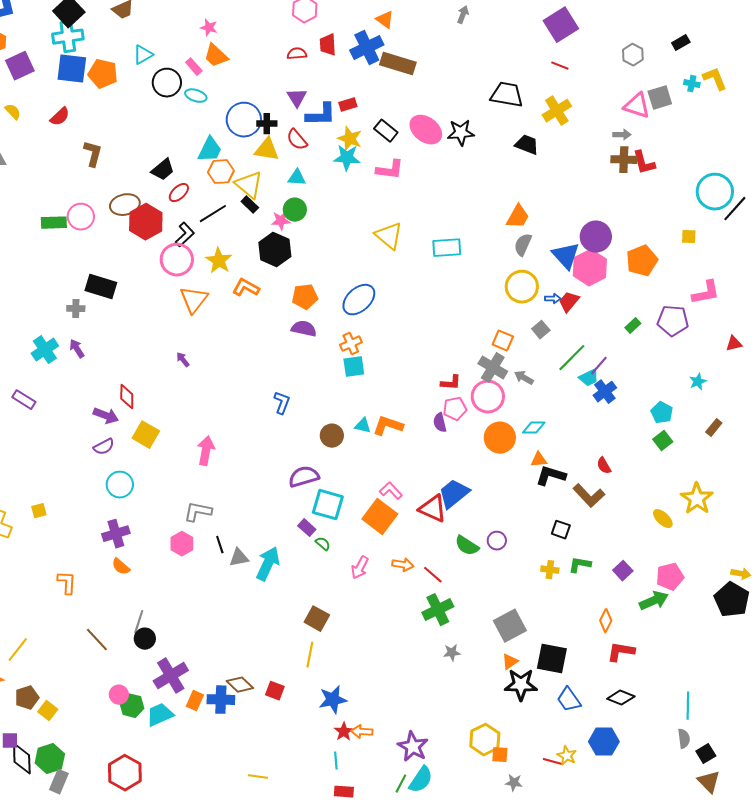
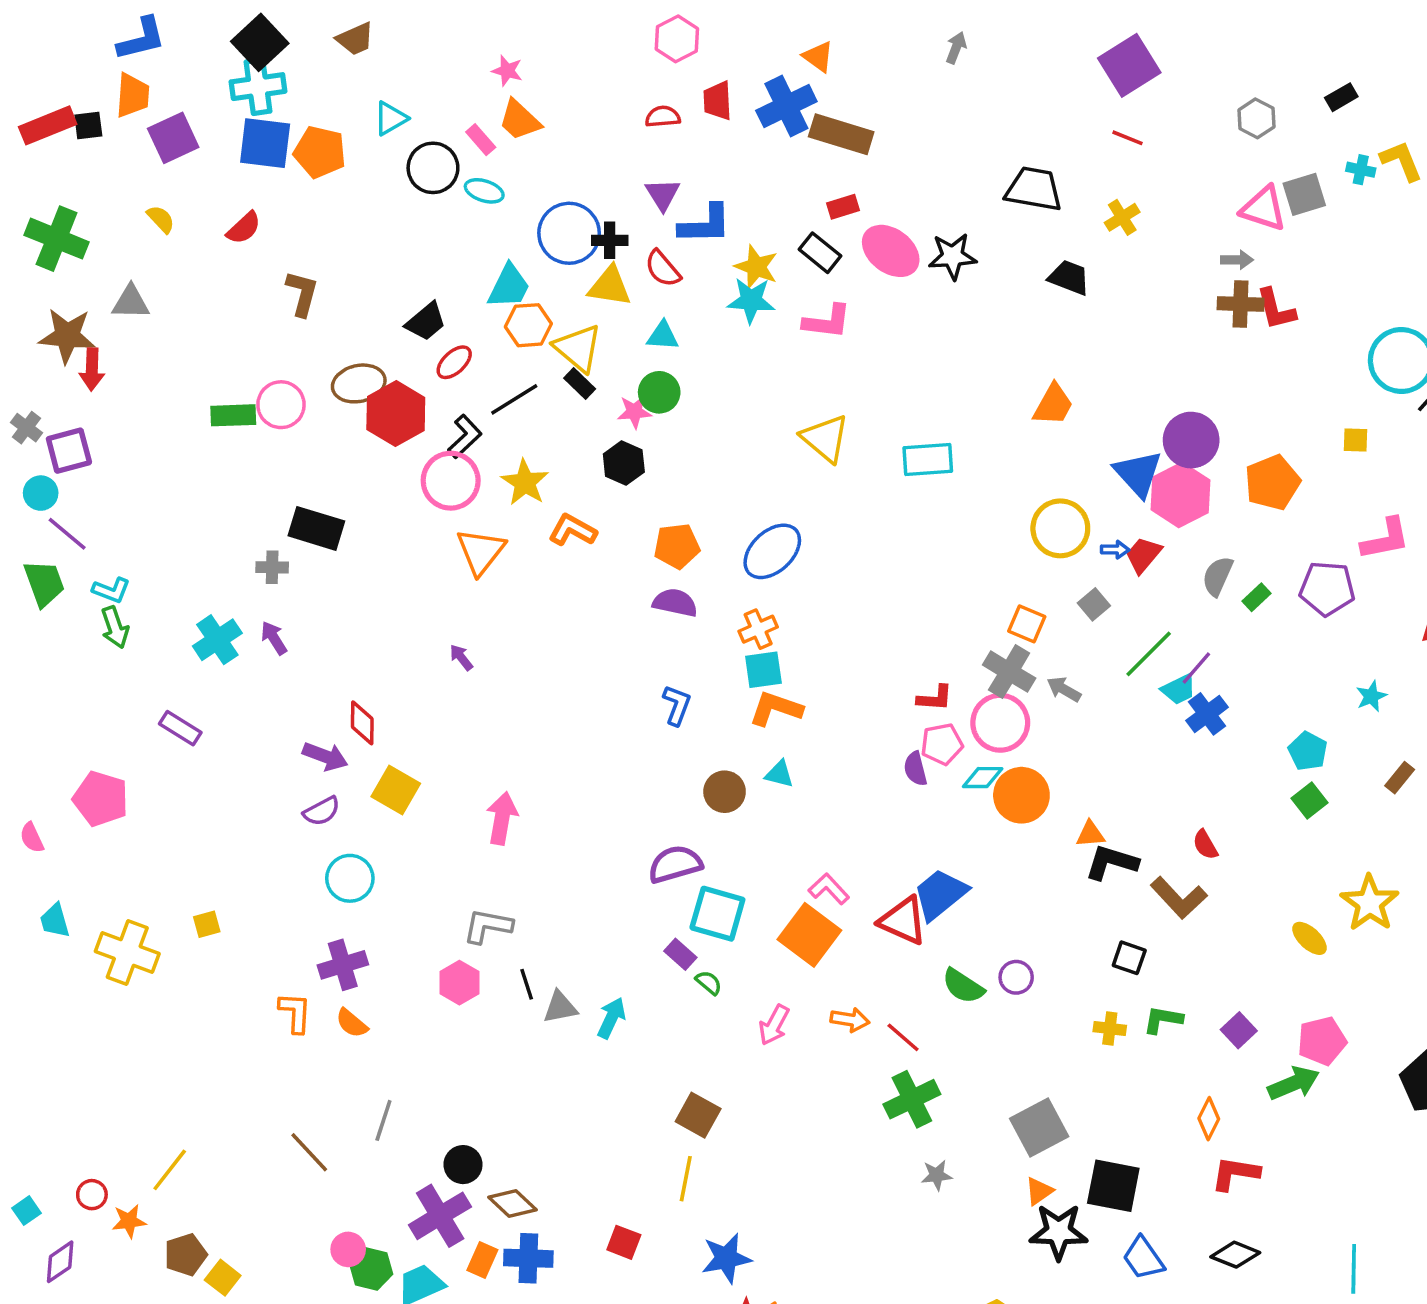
red rectangle: (348, 105) -> (843, 207), moved
yellow cross: (557, 111) -> (1122, 217), size x0.7
gray semicircle: (523, 245) -> (1218, 576), moved
black hexagon: (275, 250) -> (624, 463), size x0.7
blue L-shape: (282, 403) -> (677, 705), moved
orange L-shape: (388, 426) -> (776, 709), moved
cyan diamond: (534, 428) -> (983, 778), moved
cyan arrow: (268, 564) -> (611, 1018), size x0.7
orange L-shape: (67, 583) -> (295, 1013), moved
black circle: (145, 639) -> (463, 1165), moved
brown diamond: (240, 685) -> (512, 1203), moved

